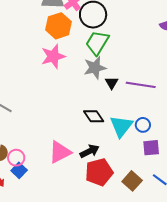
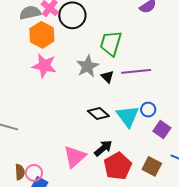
green trapezoid: (97, 43) -> (111, 43), moved
pink star: (53, 56) -> (44, 66), turned -30
purple square: (151, 148) -> (162, 129), turned -36

